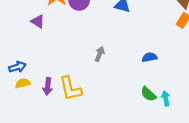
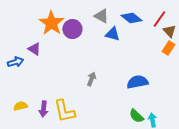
blue semicircle: (149, 57) -> (137, 82), size x1.5
blue arrow: (17, 67) -> (15, 62), moved

